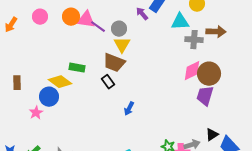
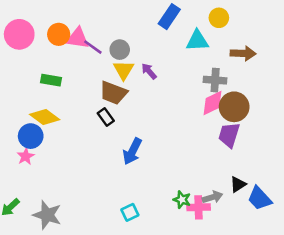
purple arrow: (142, 14) -> (149, 71), moved
pink circle: (40, 17) -> (19, 34), size x1.5
gray cross: (194, 40) -> (215, 80), moved
green rectangle: (77, 68) -> (51, 80), moved
blue arrow: (129, 109) -> (132, 151), size x1.5
pink star: (36, 113) -> (26, 156), moved

